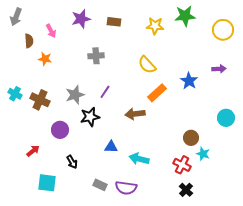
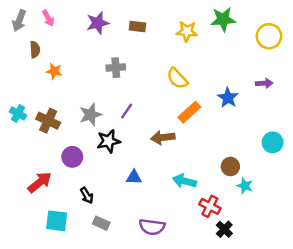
pink arrow: (51, 31) -> (48, 18), moved
red arrow: (33, 151) -> (40, 182), size x1.5
cyan arrow: (139, 159) -> (185, 181), moved
red cross: (182, 165) -> (210, 206), moved
gray rectangle: (100, 185) -> (101, 223), moved

